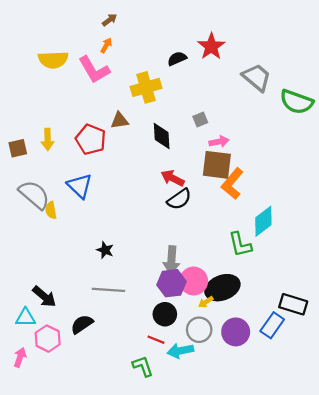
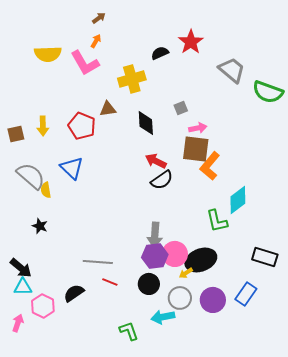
black star: (105, 250) -> (40, 226), moved
black arrow: (44, 297) -> (21, 268), moved
black rectangle: (293, 304) -> (265, 257), moved
red line: (156, 340) -> (110, 282), moved

